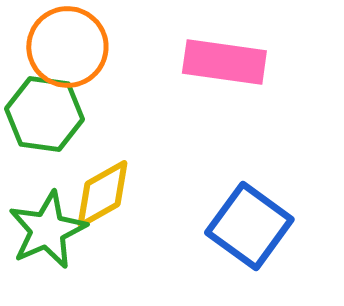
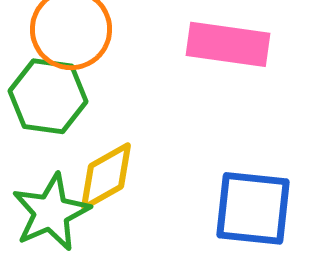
blue square: (249, 226) -> (253, 208), turned -30

